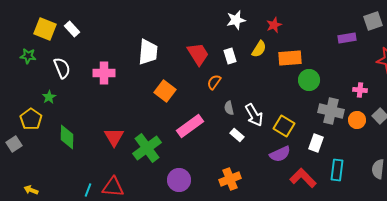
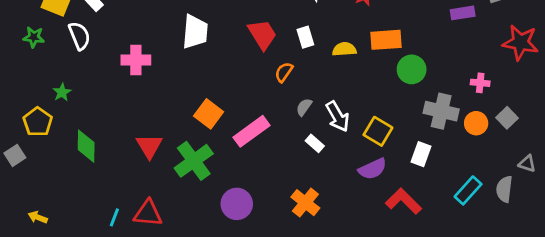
yellow semicircle: (259, 49) -> (344, 49), moved, turned -126
white semicircle: (62, 68) -> (79, 36), moved
orange square: (165, 91) -> (209, 114), moved
gray semicircle: (229, 108) -> (304, 107), turned 48
cyan rectangle: (337, 170) -> (468, 190), moved, turned 35
orange cross: (230, 179) -> (305, 203), turned -30

